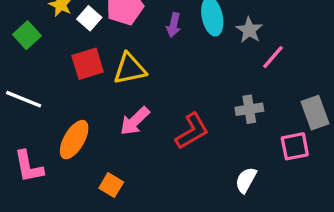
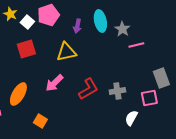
pink line: (273, 57) -> (136, 45), turned 35
yellow triangle: (130, 69) -> (66, 52), moved
gray cross: (249, 109) -> (117, 91), moved
white semicircle: (246, 180) -> (131, 118), moved

